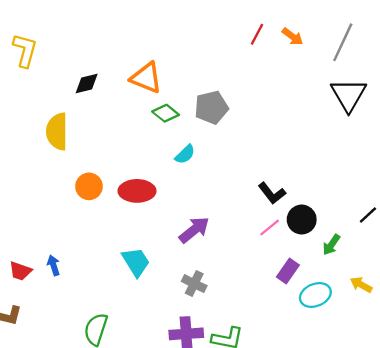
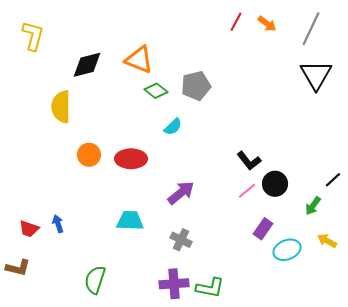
black diamond: (87, 83) -> (87, 65), size x1.4
green arrow: (331, 245) -> (313, 206), moved
cyan trapezoid: (136, 262) -> (130, 221), turned -56

